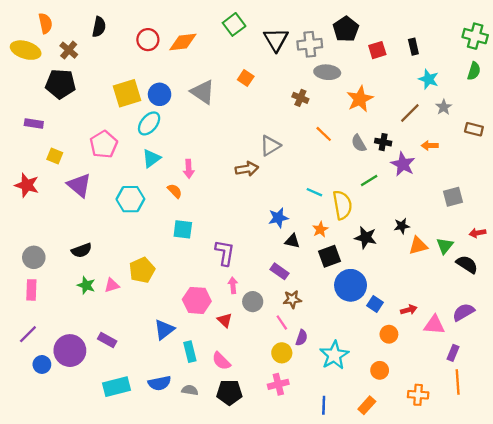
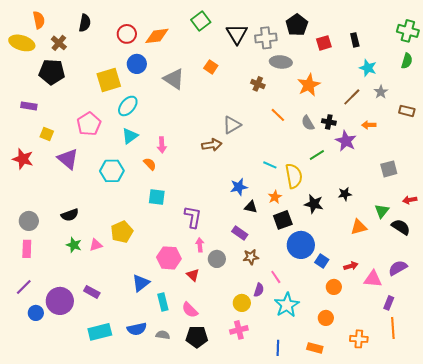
blue circle: (160, 94) -> (137, 64), moved
orange triangle: (418, 246) -> (359, 227), moved
pink line: (282, 323) -> (276, 277), moved
orange rectangle: (367, 405) -> (315, 348), turned 63

